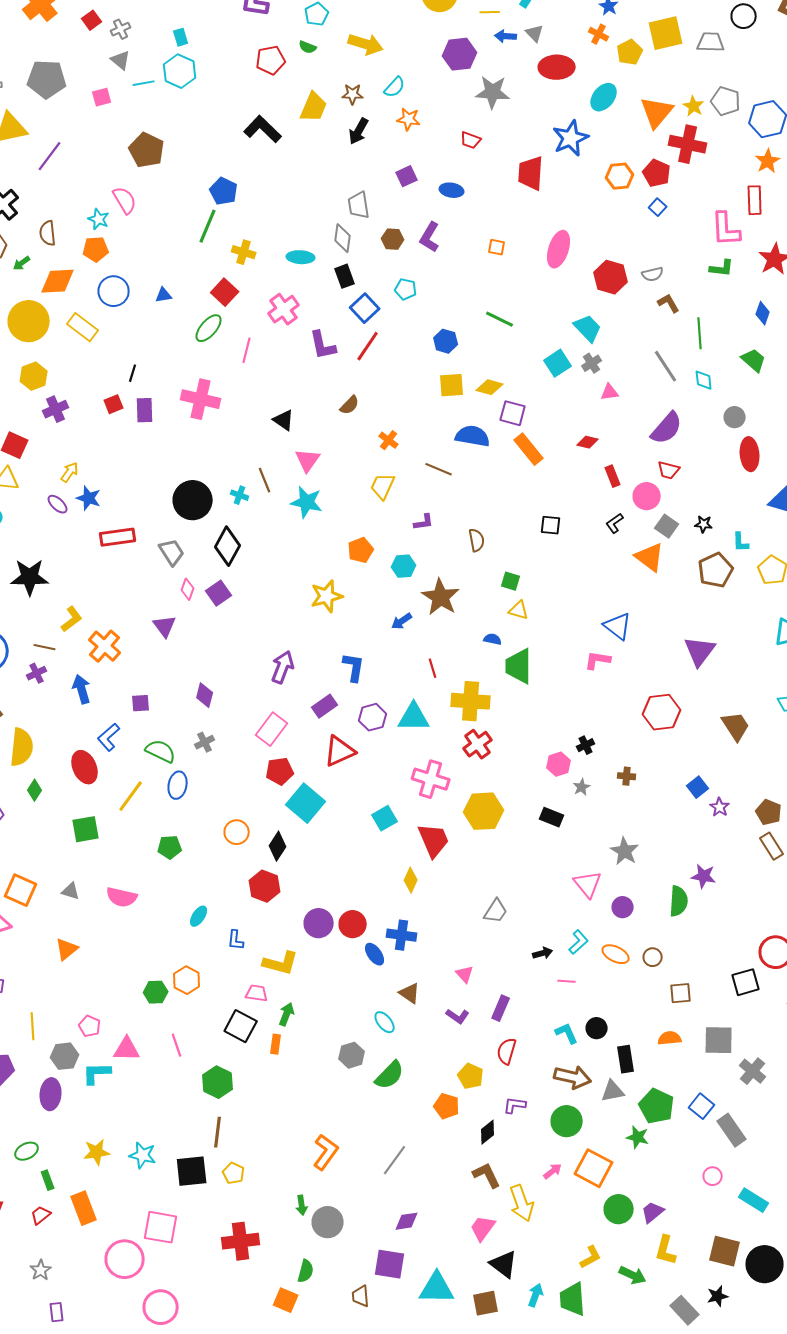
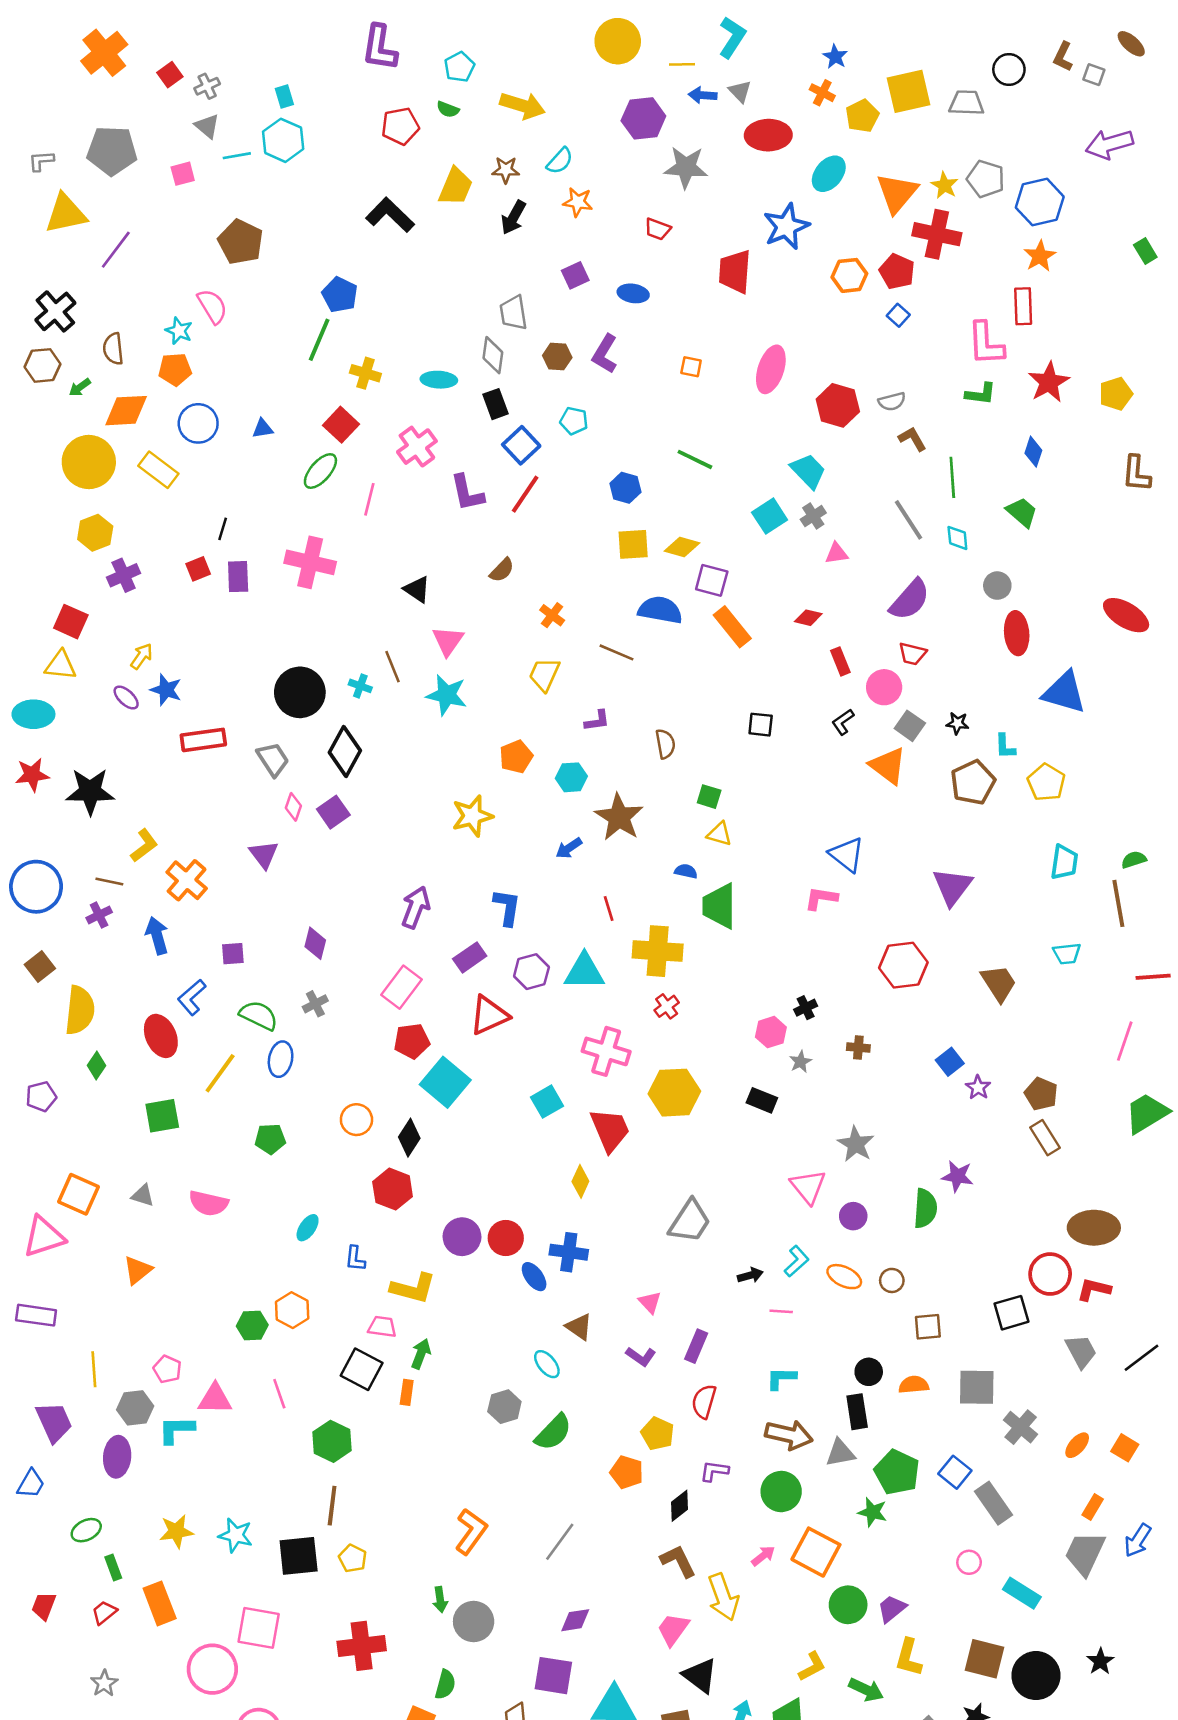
red cross: (478, 744) -> (667, 1006), size x0.7
gray trapezoid: (496, 911) -> (690, 1221), size x1.4
black circle: (597, 1028) -> (869, 1372), moved
cyan L-shape: (567, 1033) -> (781, 1378), turned -65

